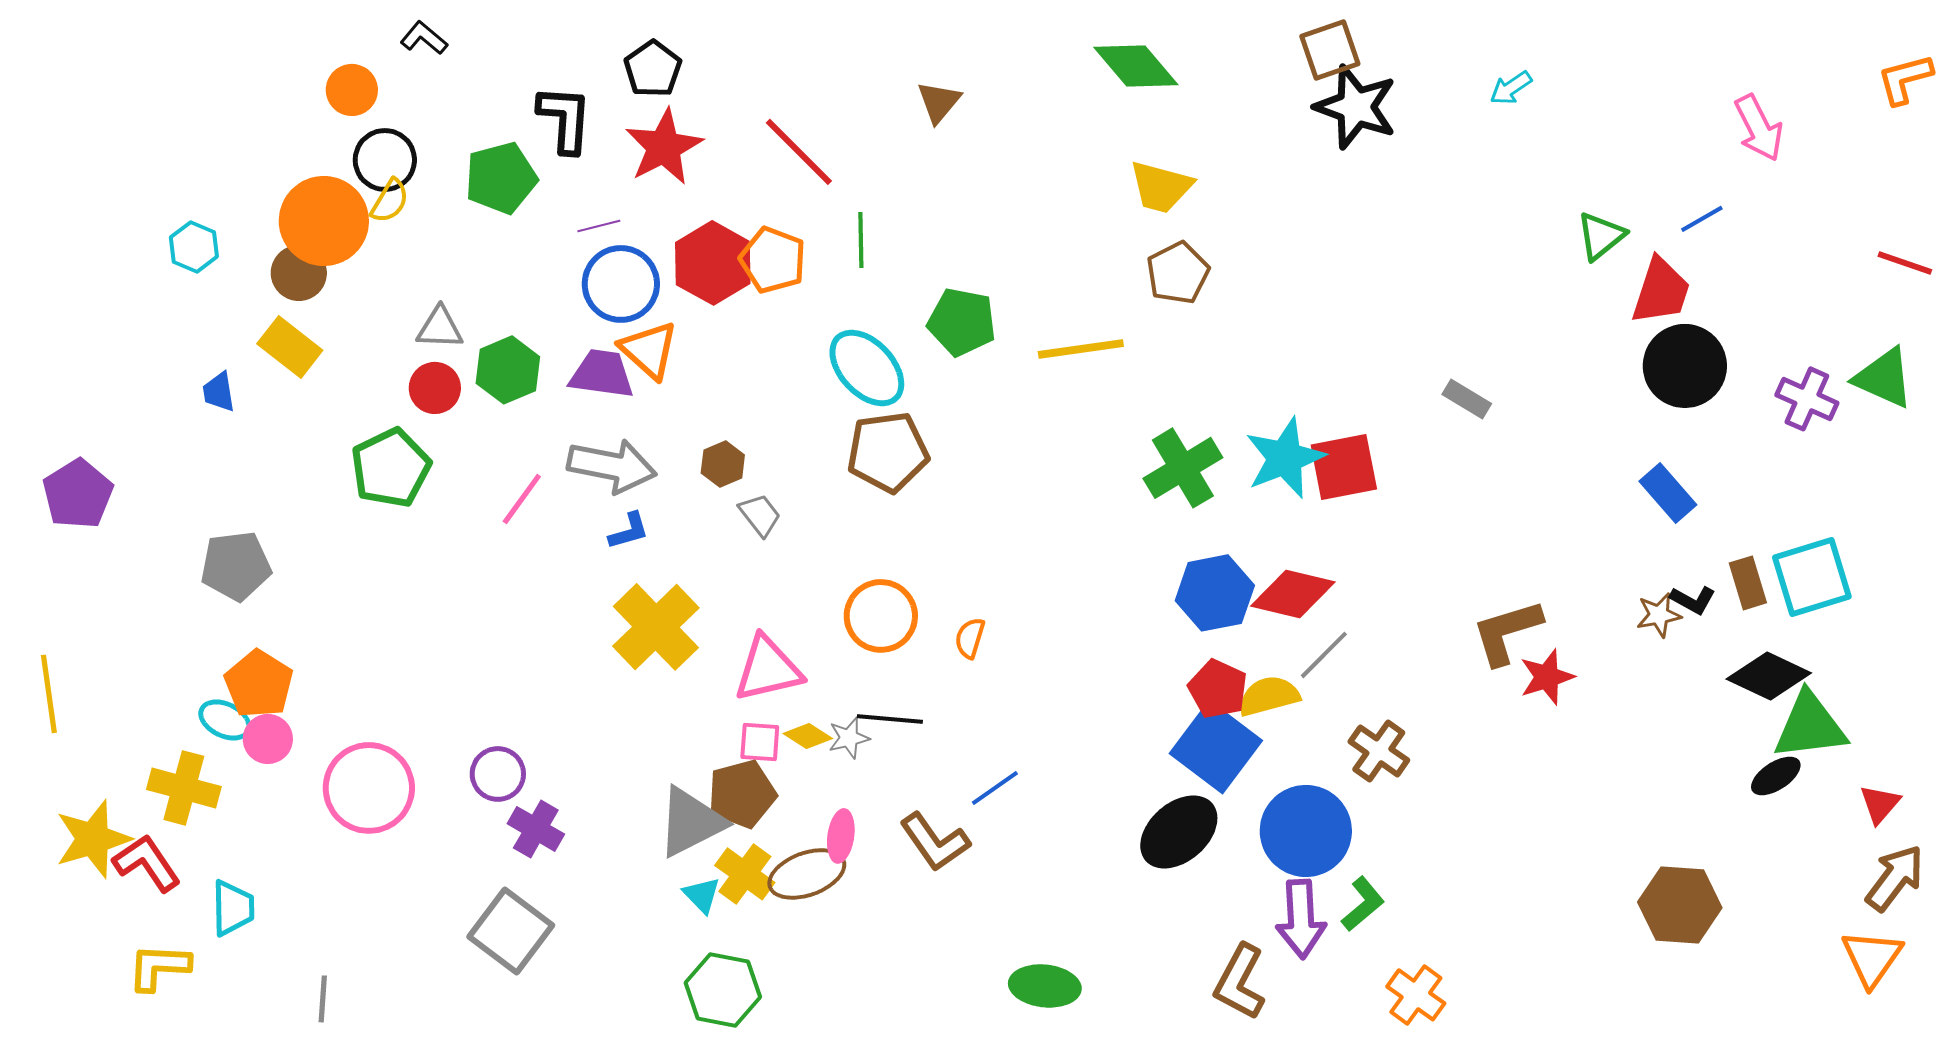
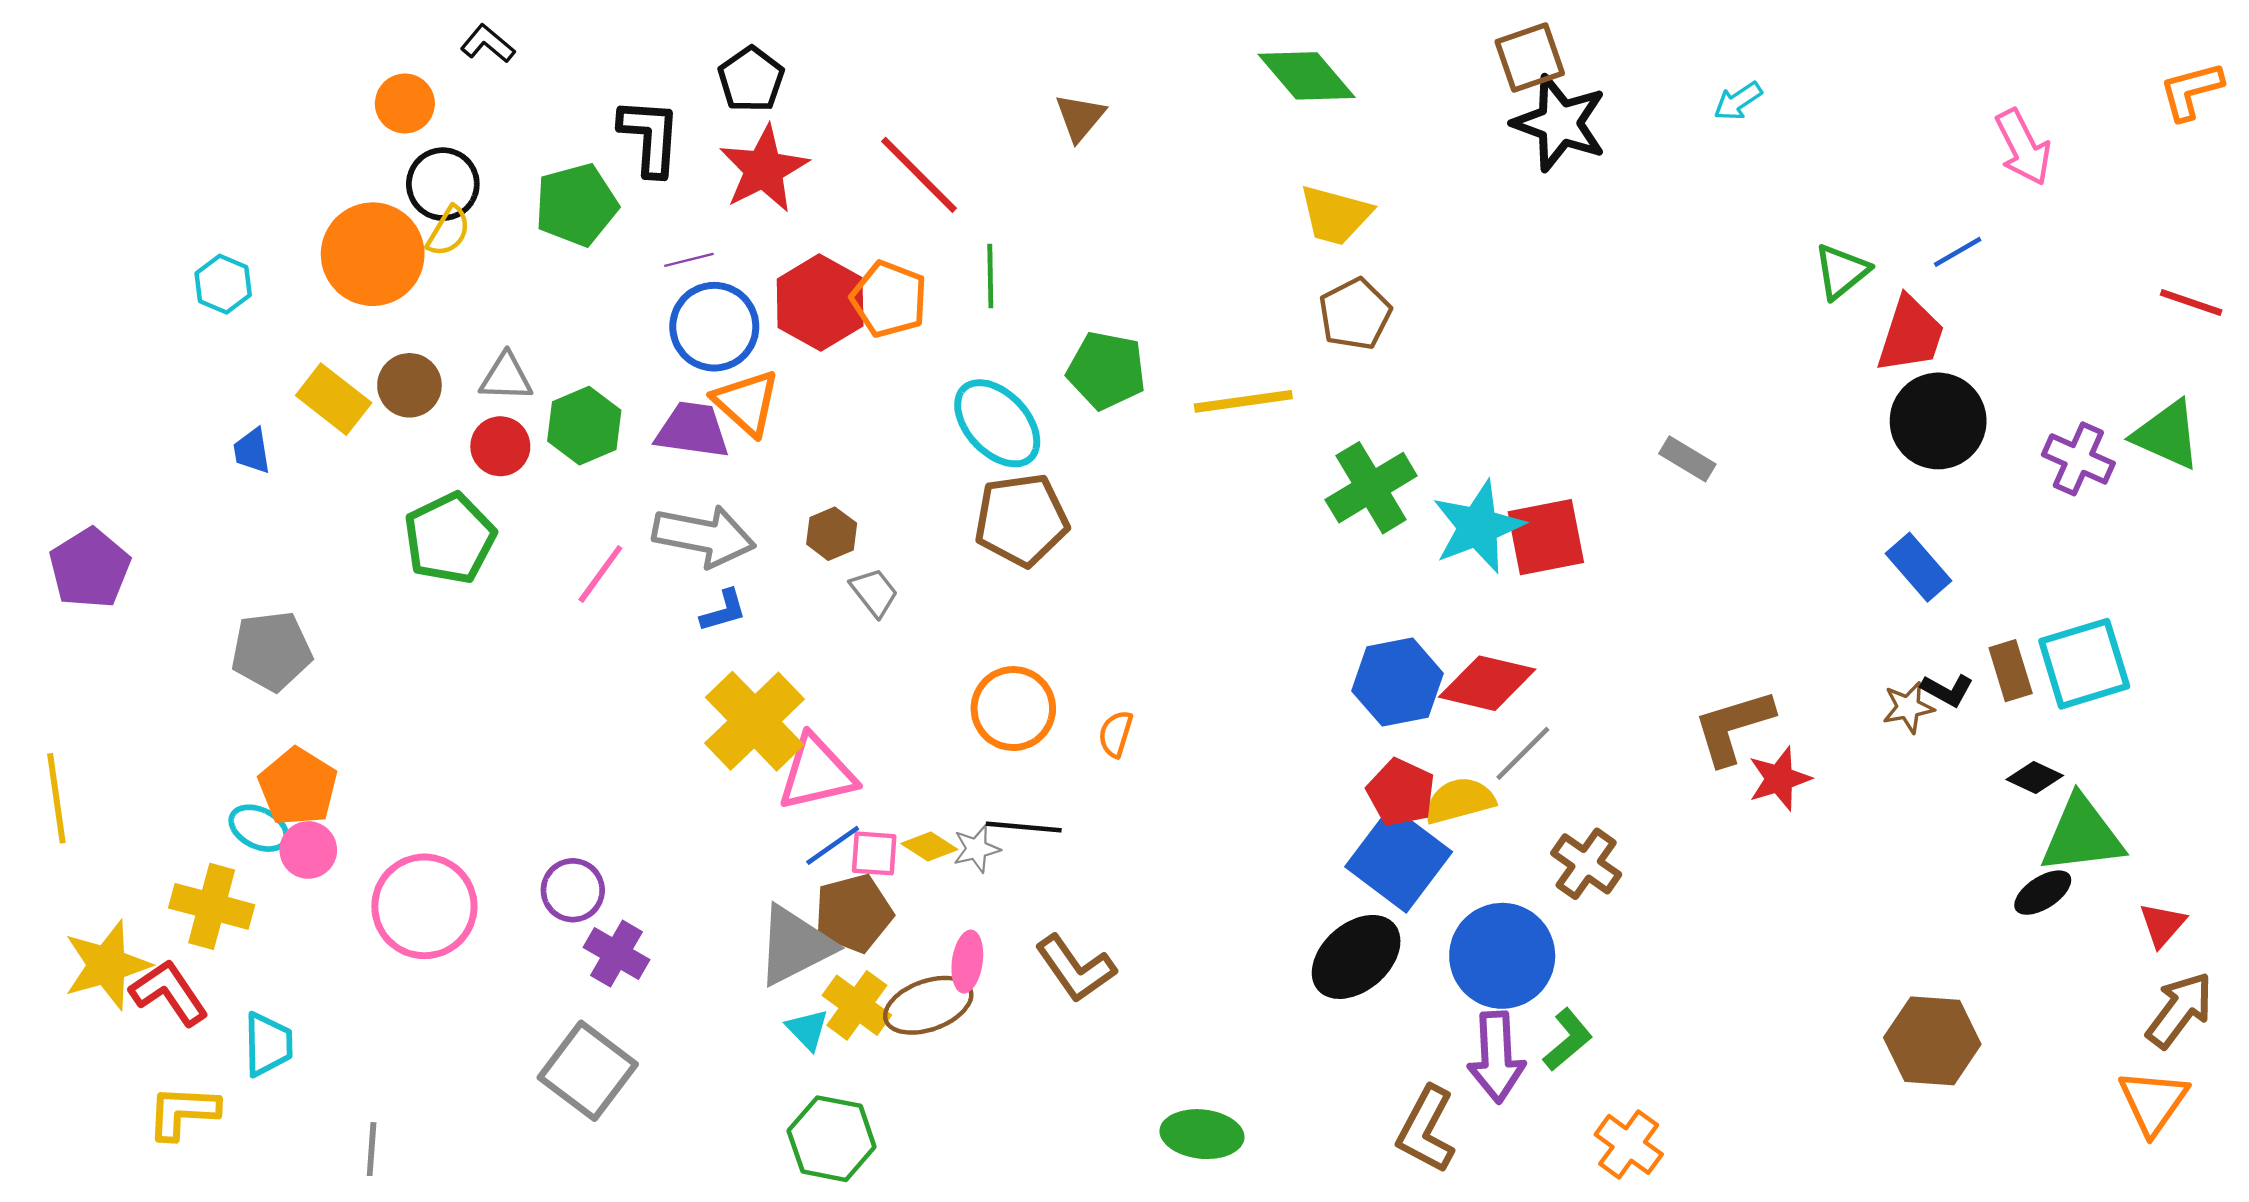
brown circle: (299, 273) -> (409, 385), moved
green cross: (1183, 468) -> (1371, 488), moved
pink triangle: (768, 669) -> (817, 773), moved
black diamond: (1769, 676) -> (2035, 778), size x0.6
blue line: (995, 788) -> (833, 845), moved

